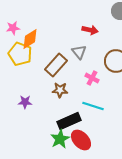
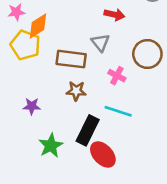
brown rectangle: (56, 65) -> (71, 59), turned 55
black rectangle: (69, 121) -> (88, 130), turned -40
green star: (60, 139) -> (51, 146), moved

